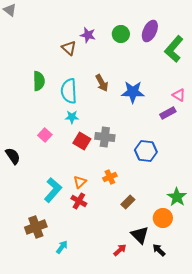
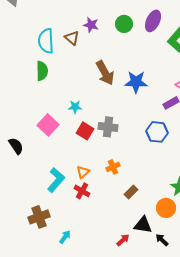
brown arrow: (102, 83) -> (105, 73), size x1.4
cyan semicircle: (69, 91) -> (46, 41), moved
pink square: (45, 135) -> (48, 125), size x1.5
blue hexagon: (146, 151) -> (157, 132), moved
black triangle: (140, 235) -> (143, 225), turned -36

